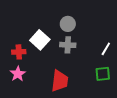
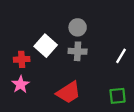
green square: (103, 74) -> (118, 96), moved
red trapezoid: (60, 81) -> (68, 92), turned 50

